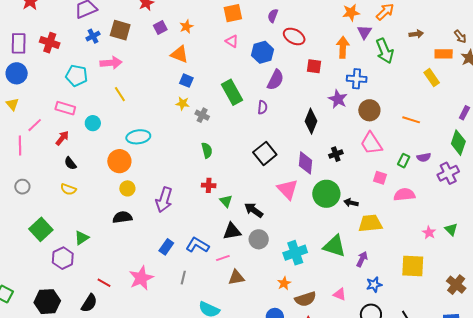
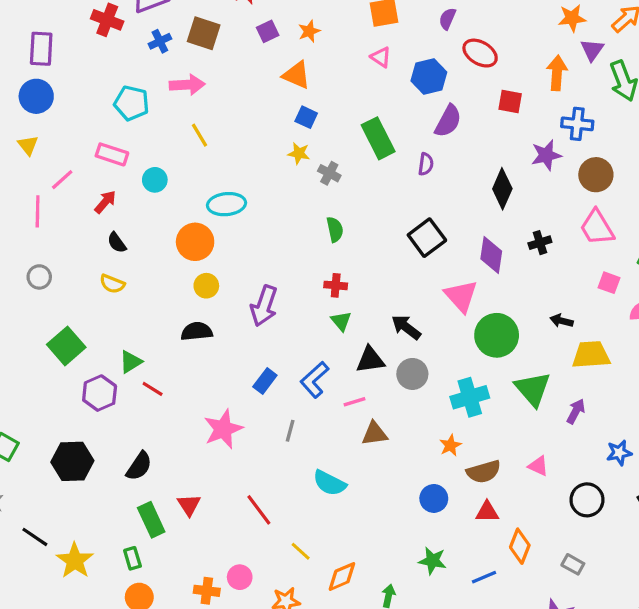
red cross: (50, 43) -> (107, 20), moved
purple star: (338, 99) -> (546, 155), turned 30
green circle: (326, 194) -> (497, 335), moved
green triangle: (226, 201) -> (341, 321), moved
blue L-shape: (197, 245) -> (315, 380), turned -75
green triangle: (334, 246) -> (533, 389), turned 30
red line: (104, 283) -> (153, 389), moved
blue star: (374, 285) -> (619, 453), moved

